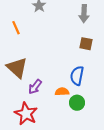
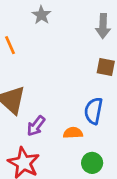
green circle: (77, 103) -> (92, 163), moved

